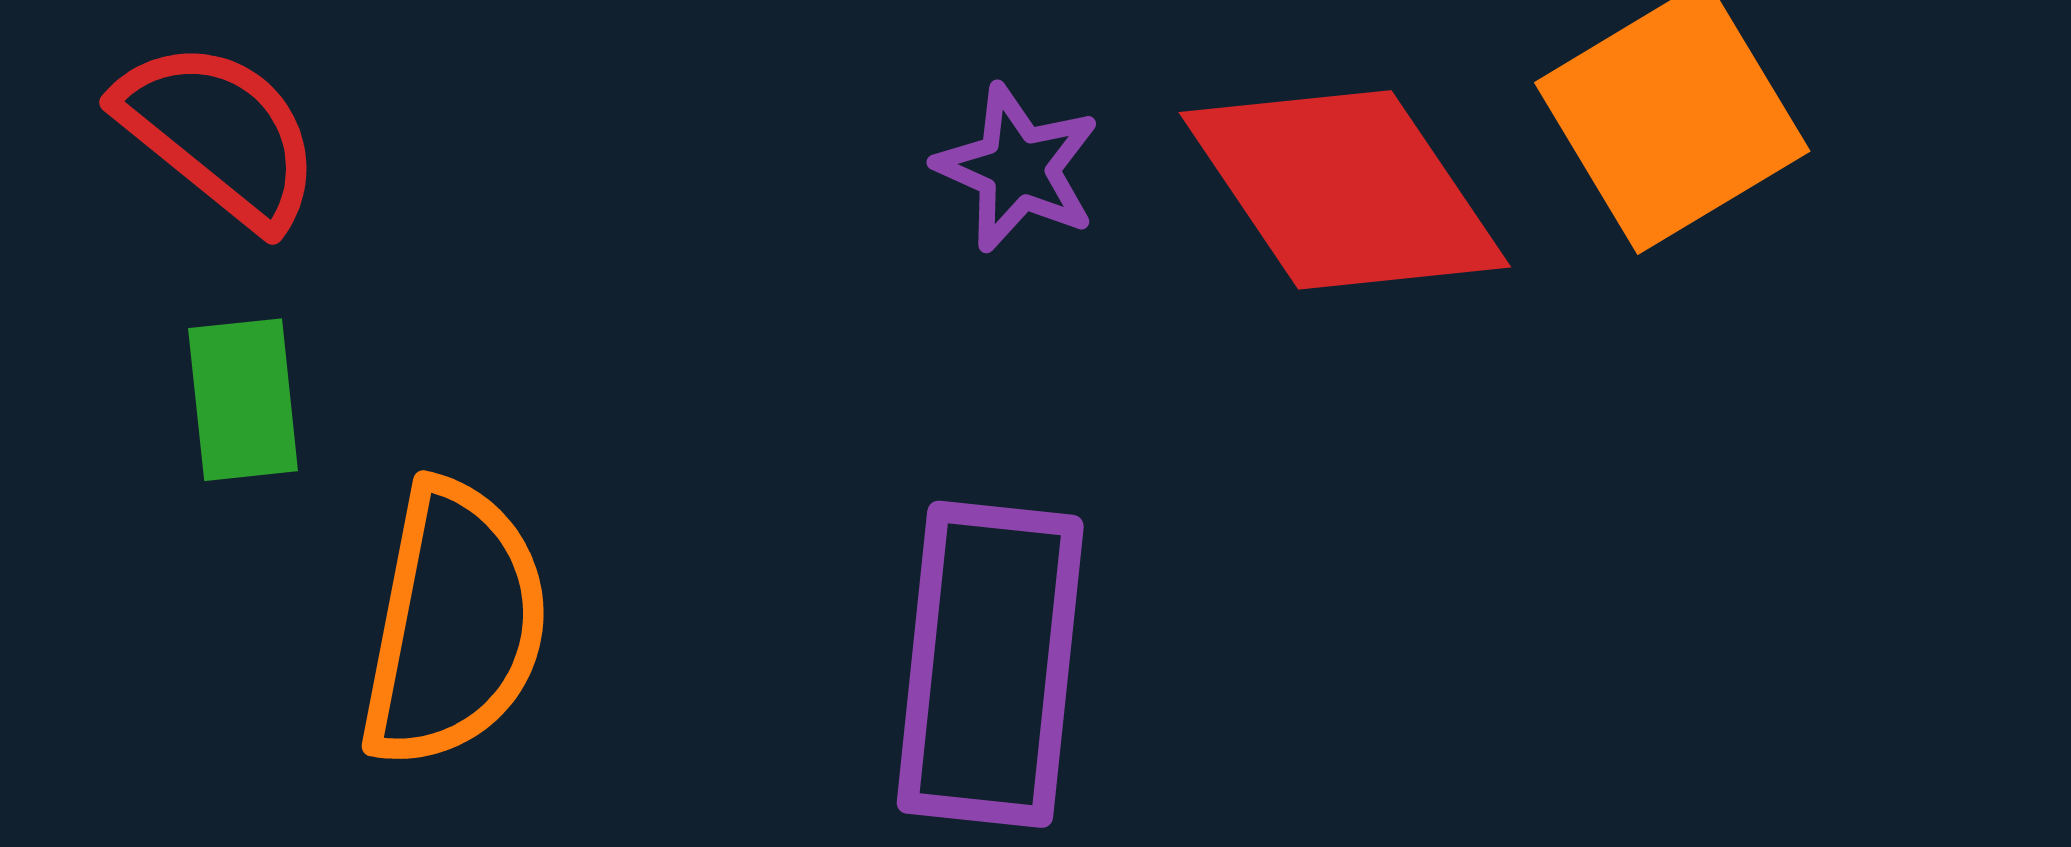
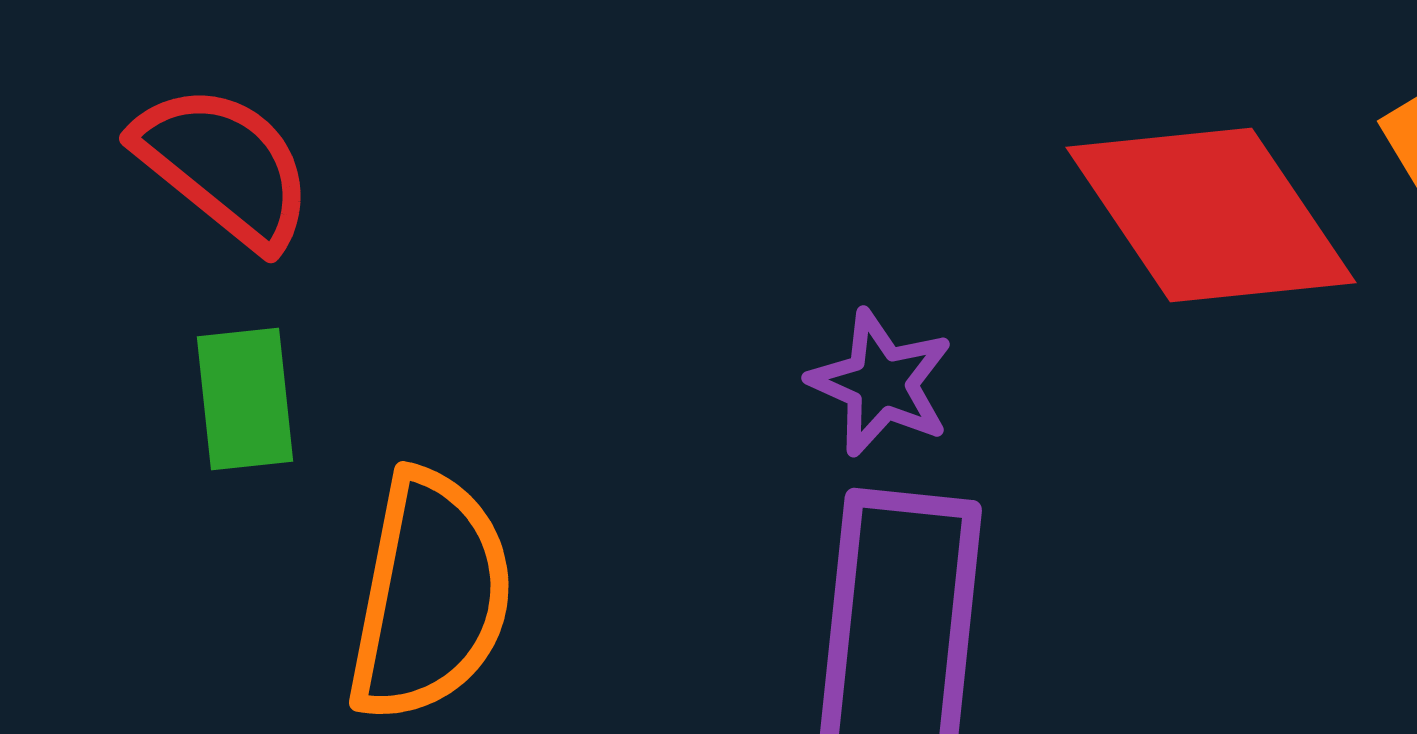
purple star: (1018, 168) -> (881, 383), moved

